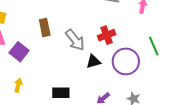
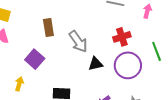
red cross: (107, 35) -> (122, 37), moved
purple square: (19, 52) -> (35, 59), moved

